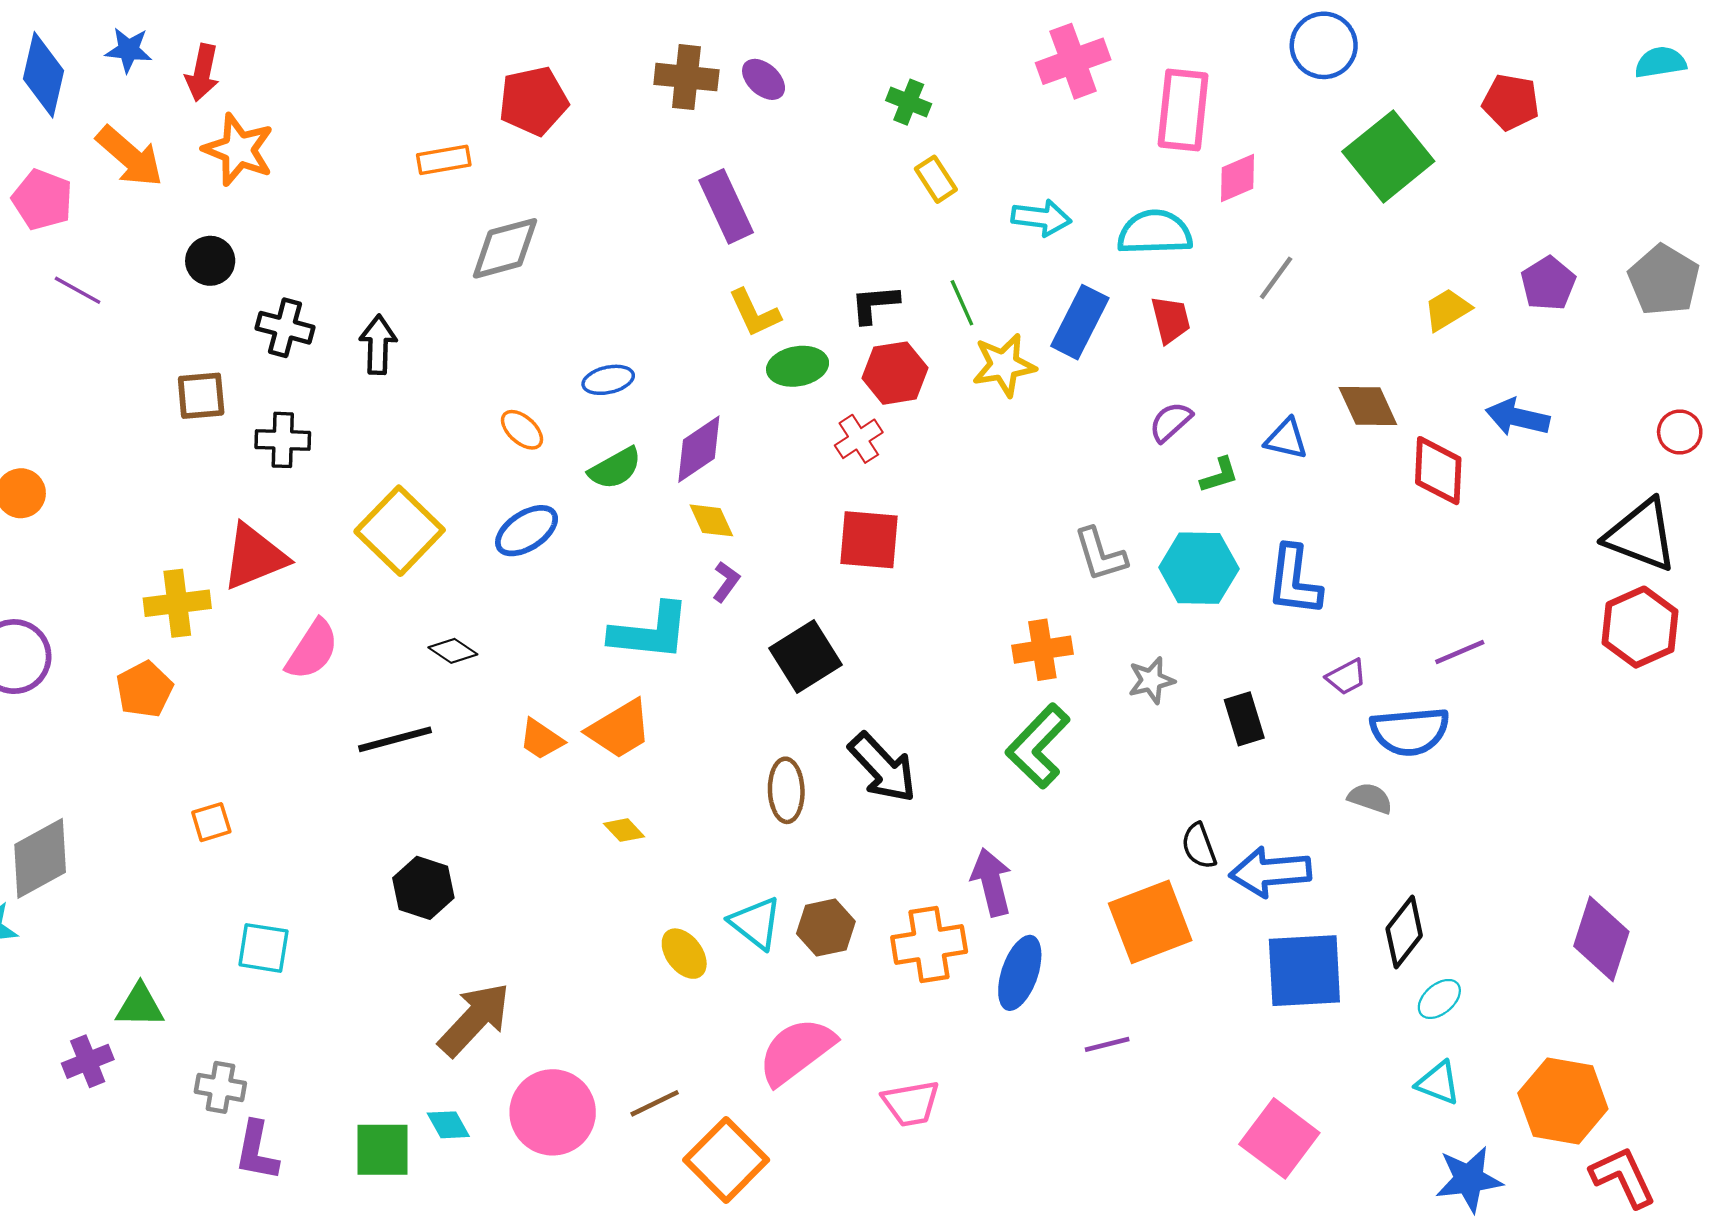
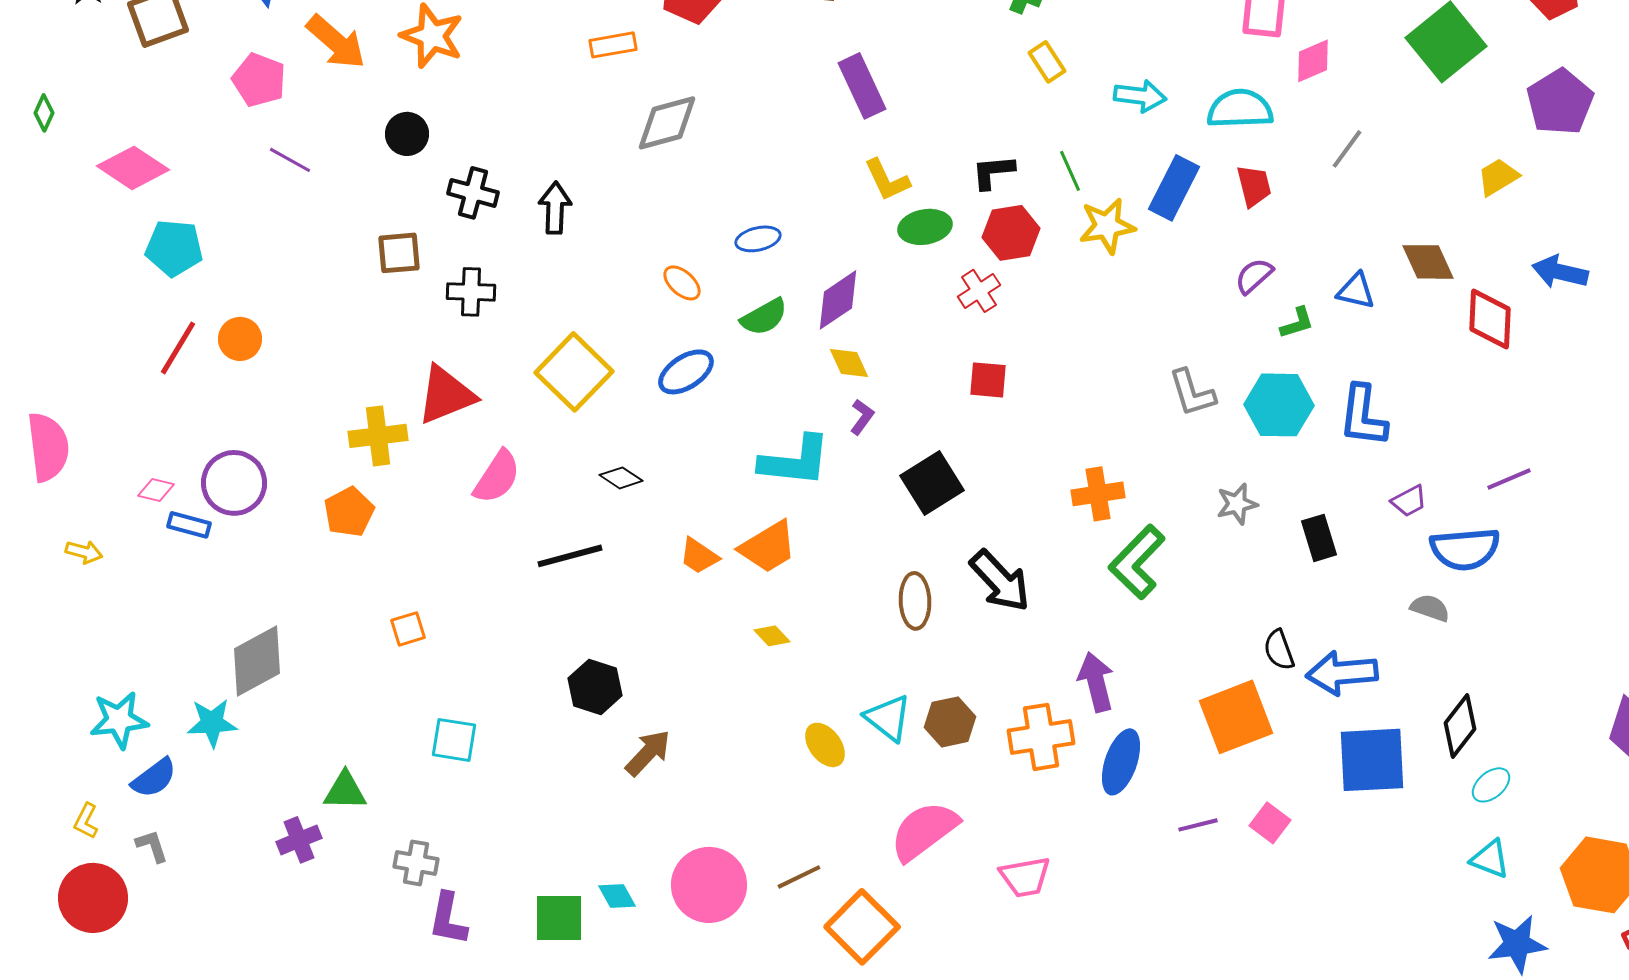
purple pentagon: (1548, 283) -> (1560, 102), moved, size x1.4
red square: (869, 540) -> (988, 380), size x0.7
orange cross: (1042, 650) -> (1098, 494), moved
brown arrow: (474, 1019) -> (648, 753), moved, size x0.7
pink square: (1279, 1138) -> (1270, 823), moved, size x0.6

